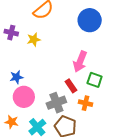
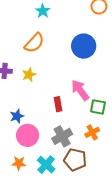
pink arrow: (80, 62) -> (80, 90), turned 130
red rectangle: (71, 86) -> (58, 104), moved, turned 32
orange cross: (85, 103) -> (92, 132), turned -32

